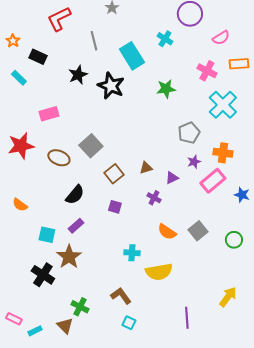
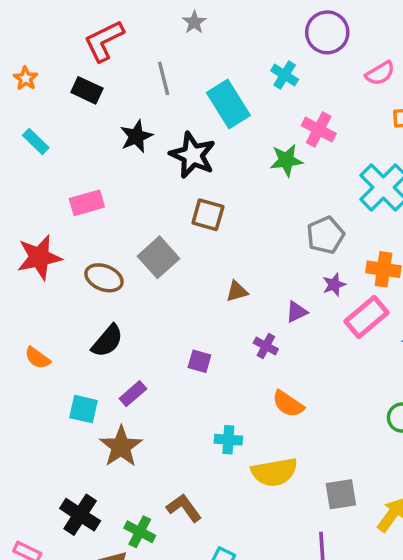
black rectangle: (38, 57) -> (87, 90), moved
pink cross: (207, 71) -> (319, 130), moved
brown triangle: (146, 168) -> (237, 291), moved
brown square: (114, 174) -> (208, 215), moved, turned -36
black semicircle: (75, 195) -> (107, 341), moved
gray square: (198, 231) -> (341, 494), moved, turned 30
black cross: (43, 275) -> (80, 515), moved
brown L-shape: (121, 296) -> (184, 508), moved

